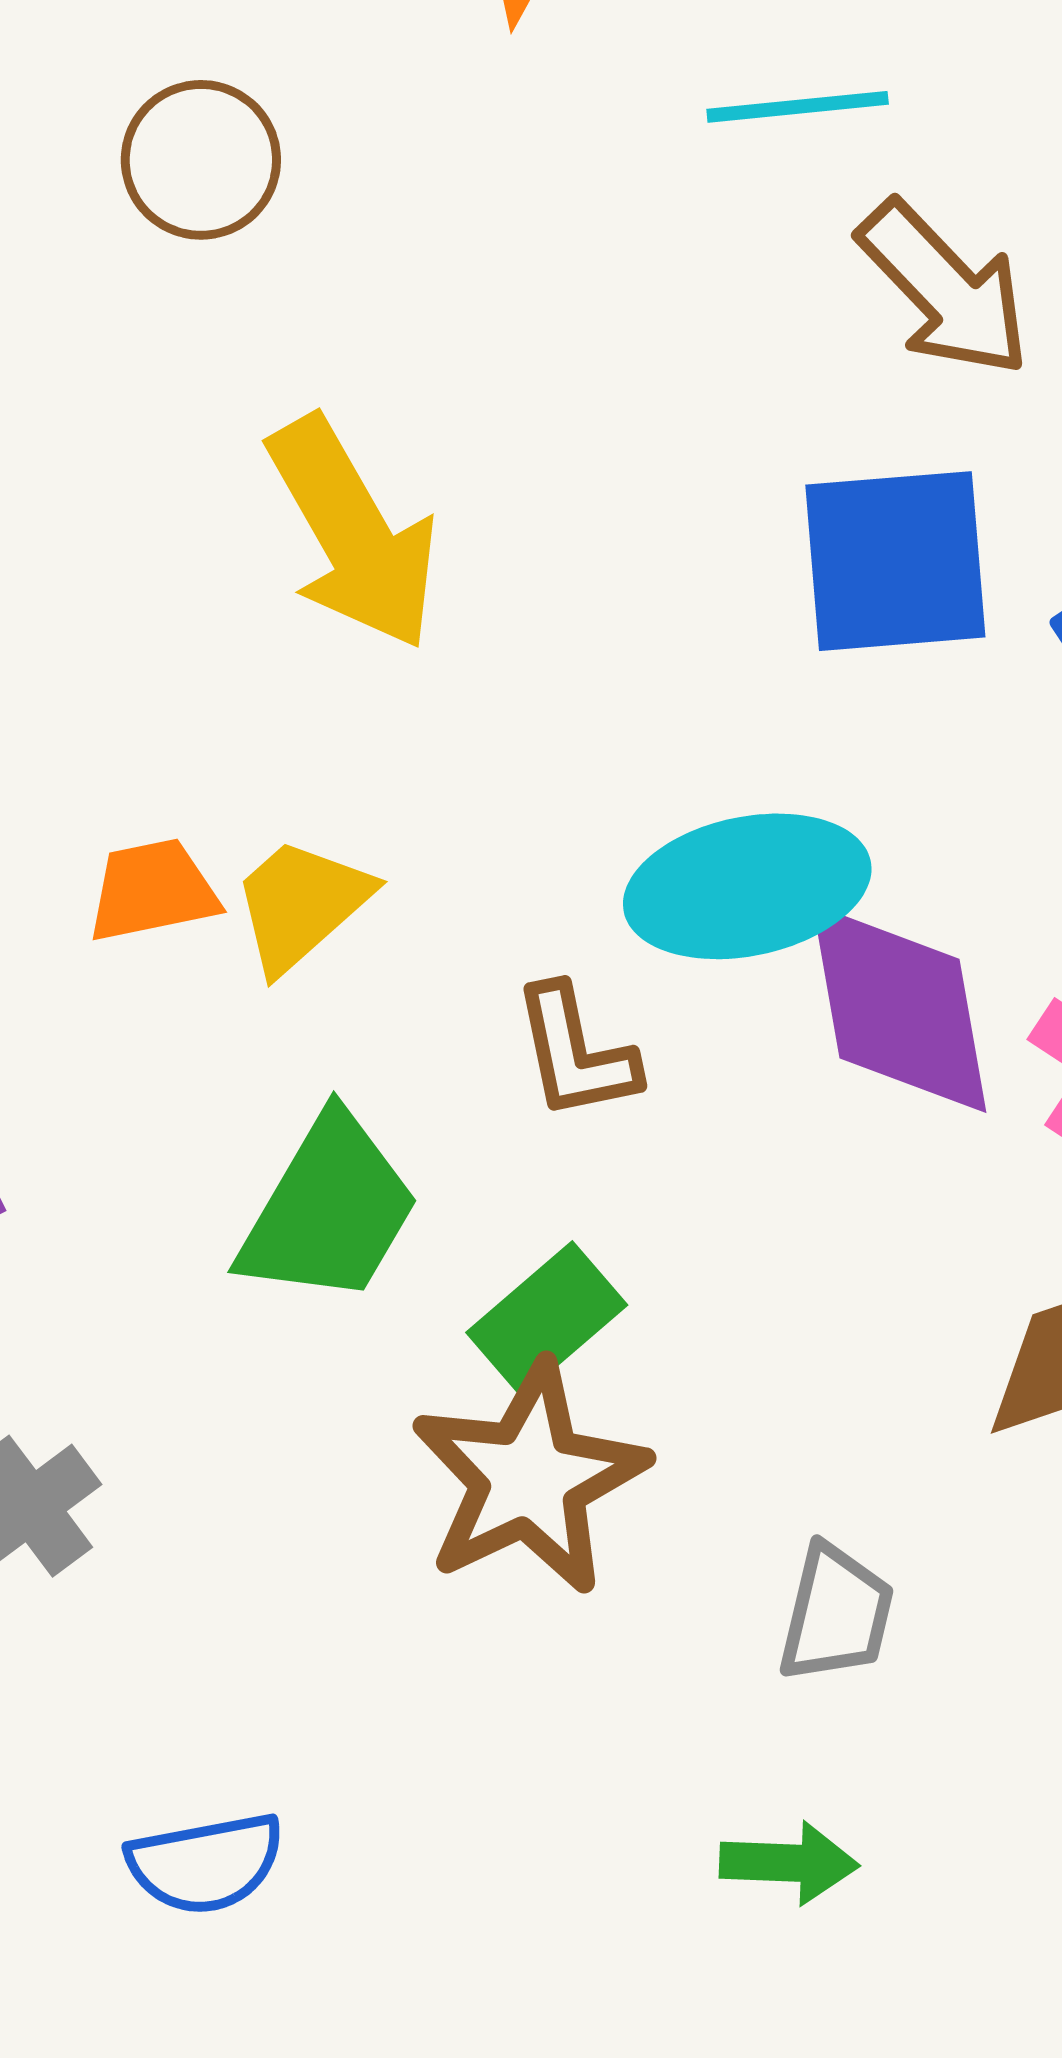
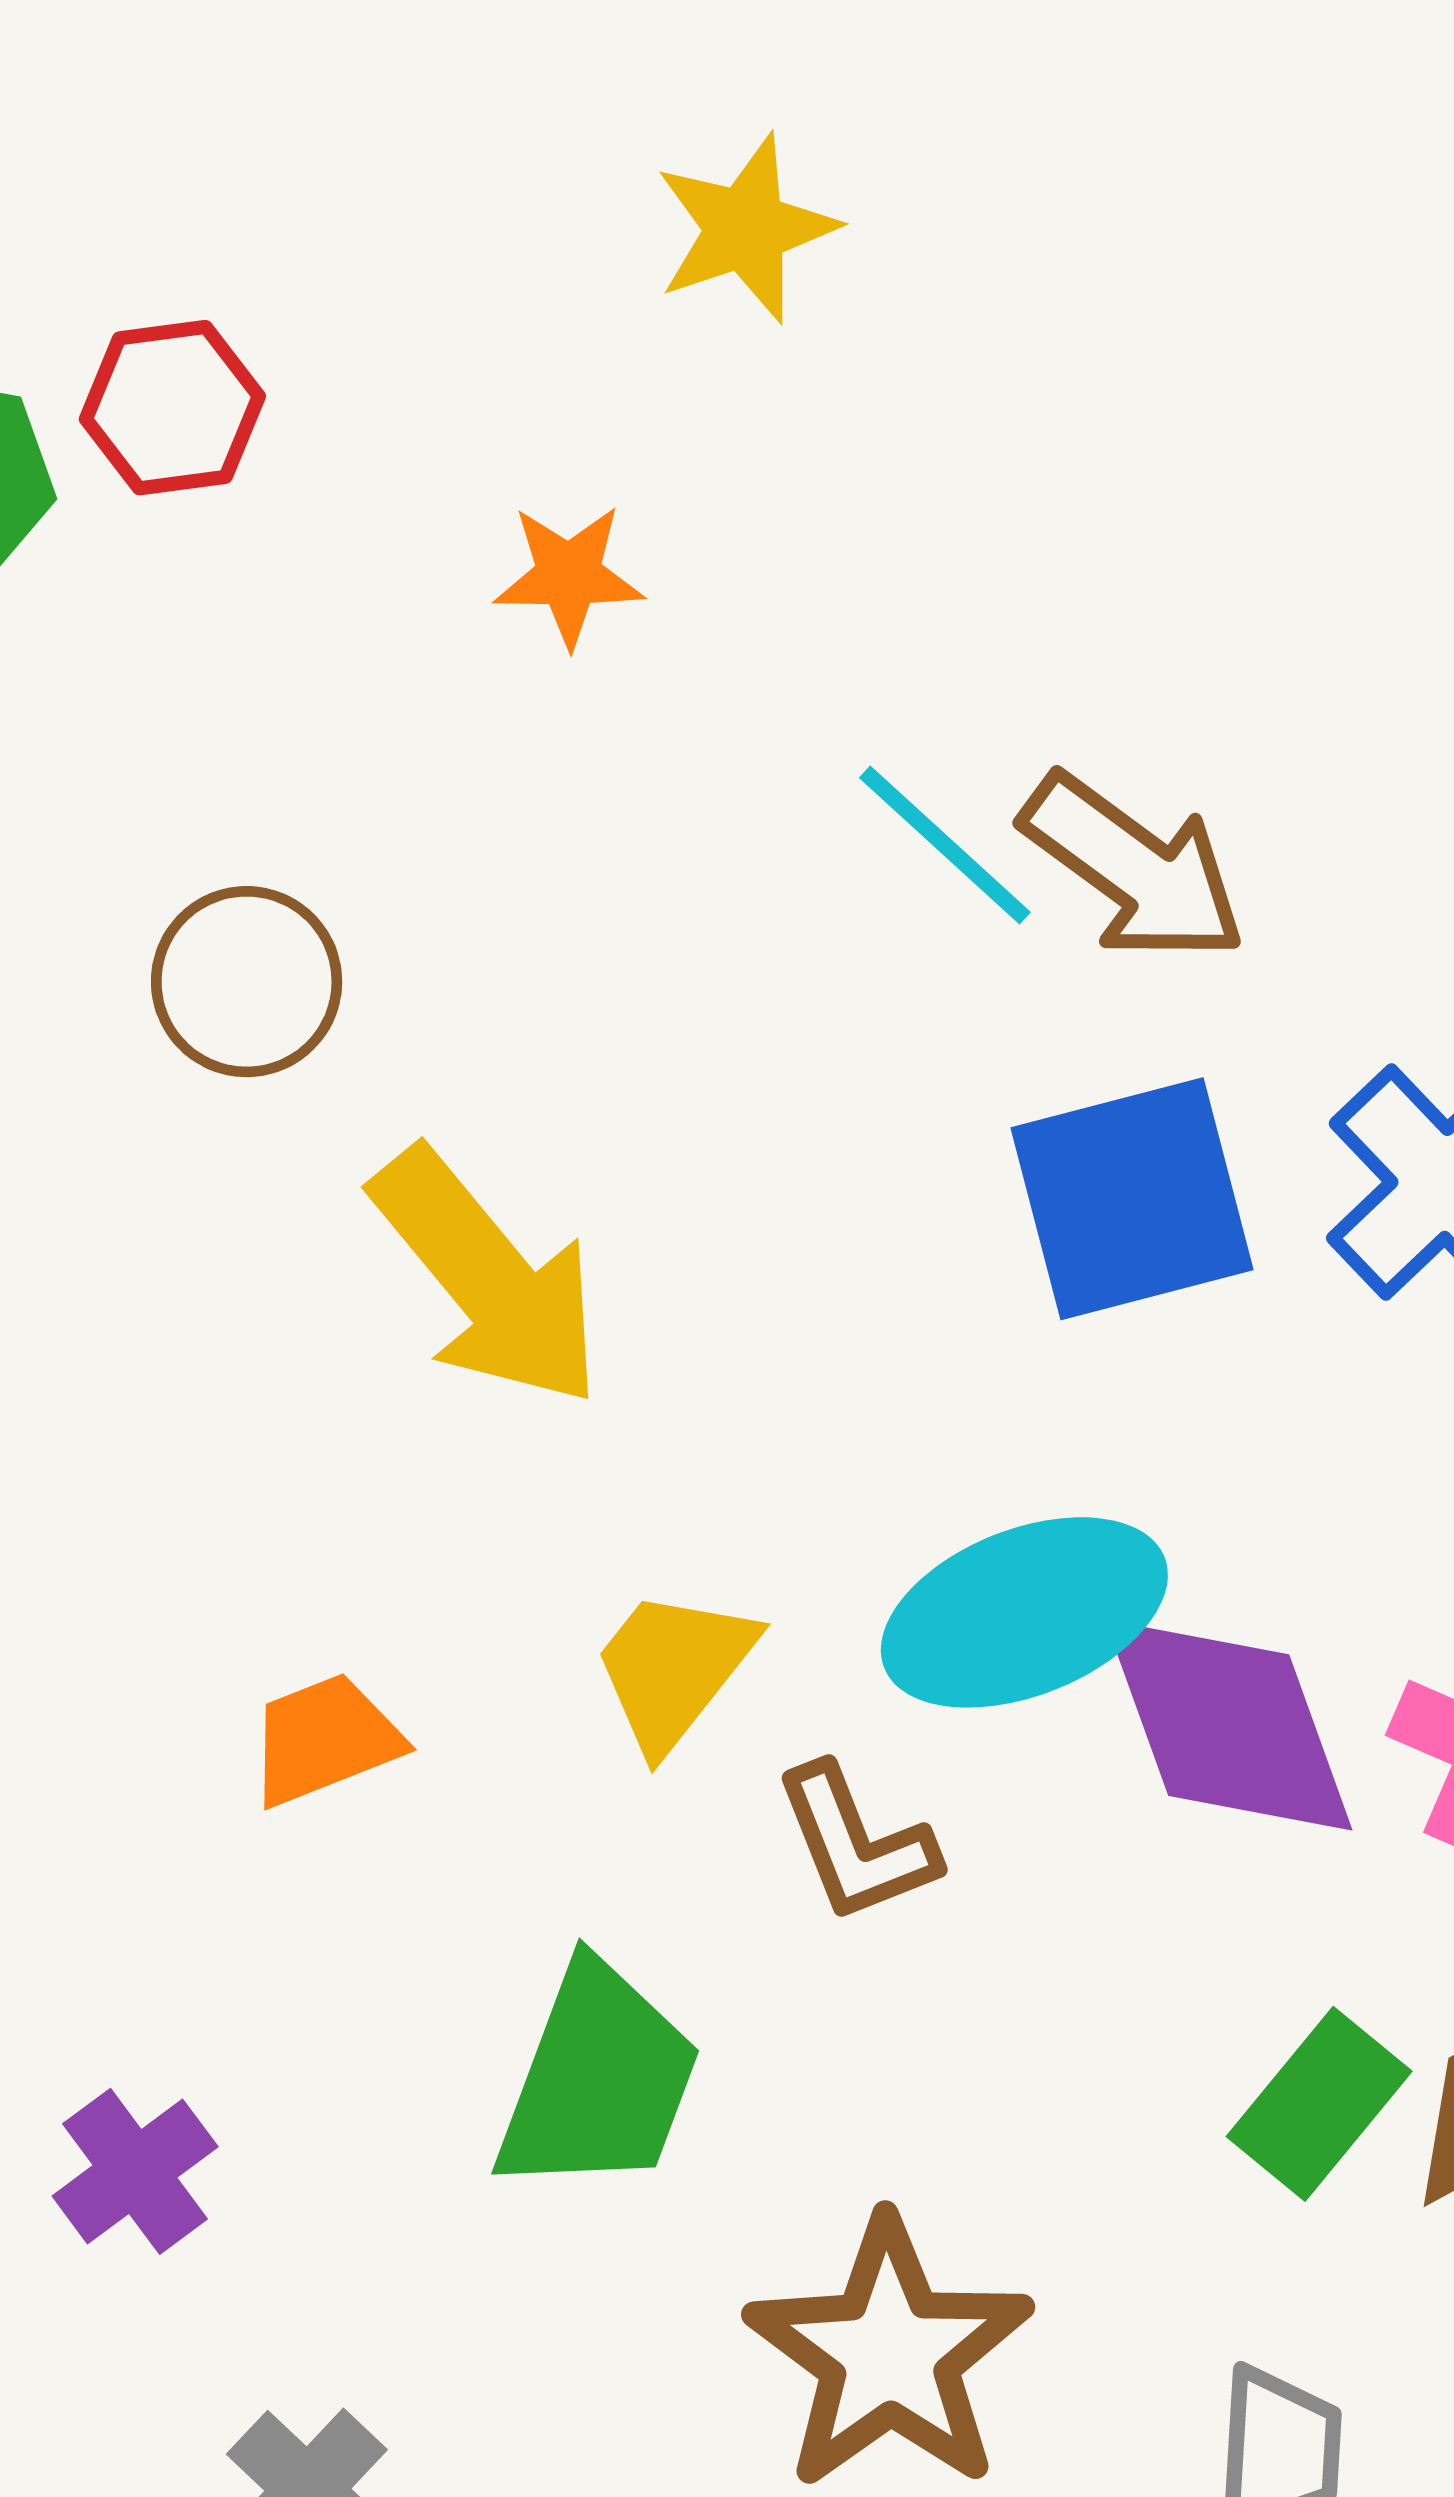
cyan line: (798, 107) -> (945, 845), moved, turned 58
brown circle: (201, 160) -> (247, 982), moved
yellow trapezoid: (301, 904) -> (674, 1669), moved
green rectangle: (547, 1319) -> (1319, 2104), moved

